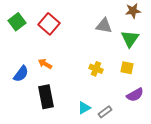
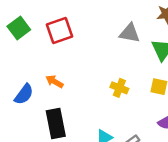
red square: (49, 24) -> (60, 31), turned 30

